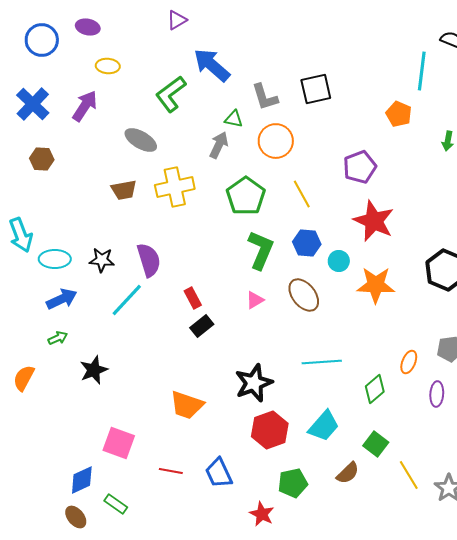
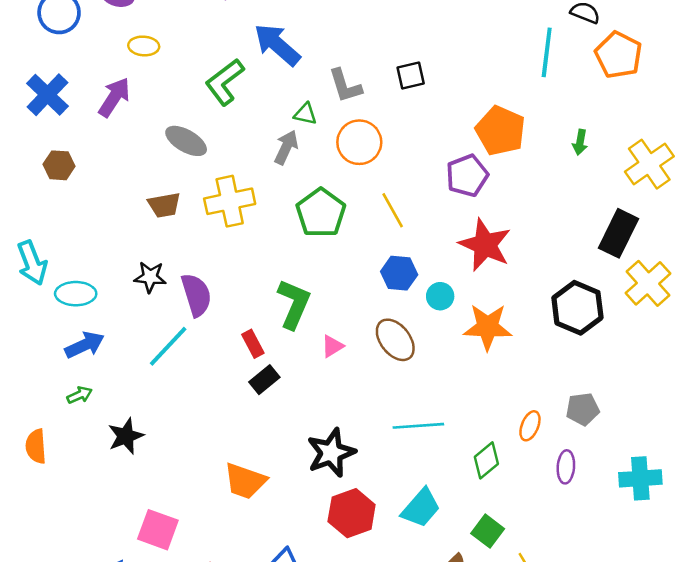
black square: (316, 89) -> (411, 75), size x0.7
orange pentagon: (399, 114) -> (500, 131), moved, size x1.5
green L-shape: (261, 250) -> (294, 304), moved
black star: (102, 260) -> (150, 277), moved
orange semicircle: (24, 378) -> (36, 446), turned -32

